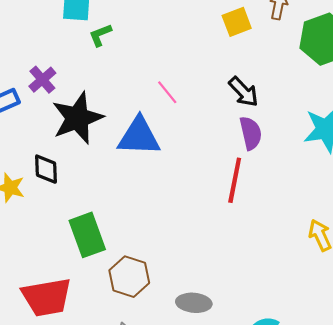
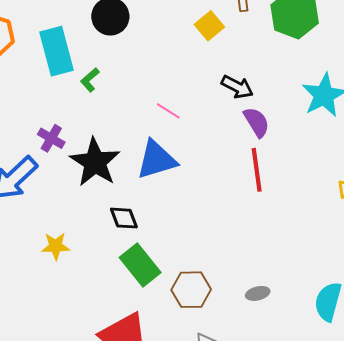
black diamond: (46, 169) -> (124, 218), moved
gray ellipse: (194, 303) -> (258, 293), size x0.7

